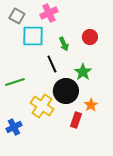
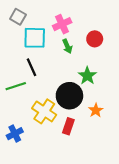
pink cross: (49, 13) -> (62, 24), moved
black line: (52, 64) -> (32, 67), moved
red rectangle: (76, 120) -> (68, 126), moved

